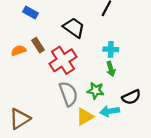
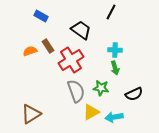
cyan arrow: (110, 111) -> (114, 117), moved

